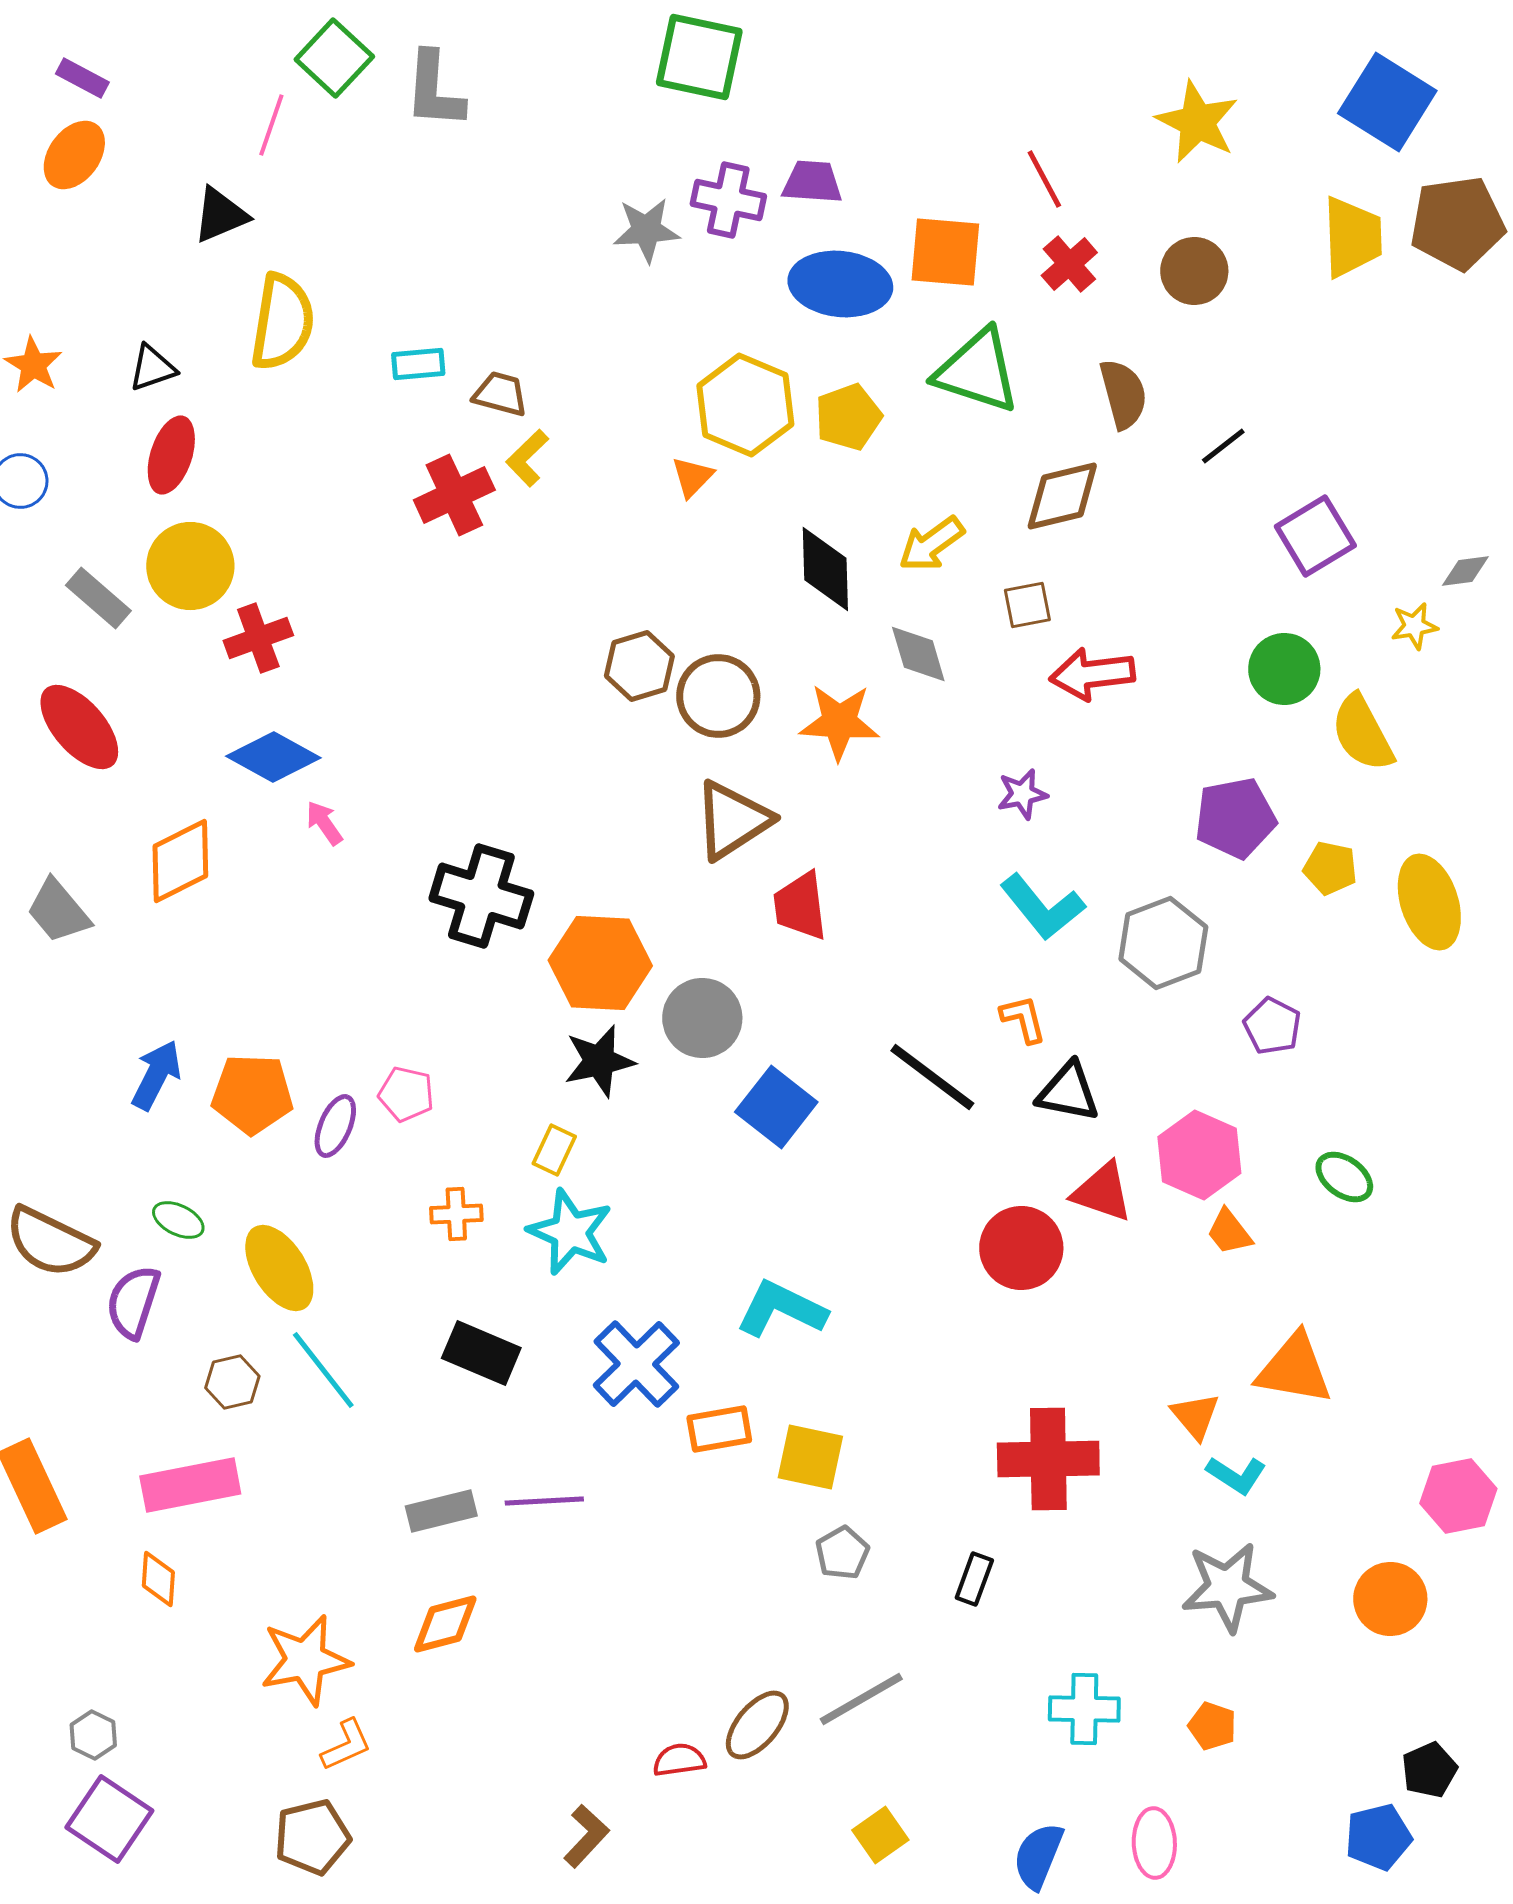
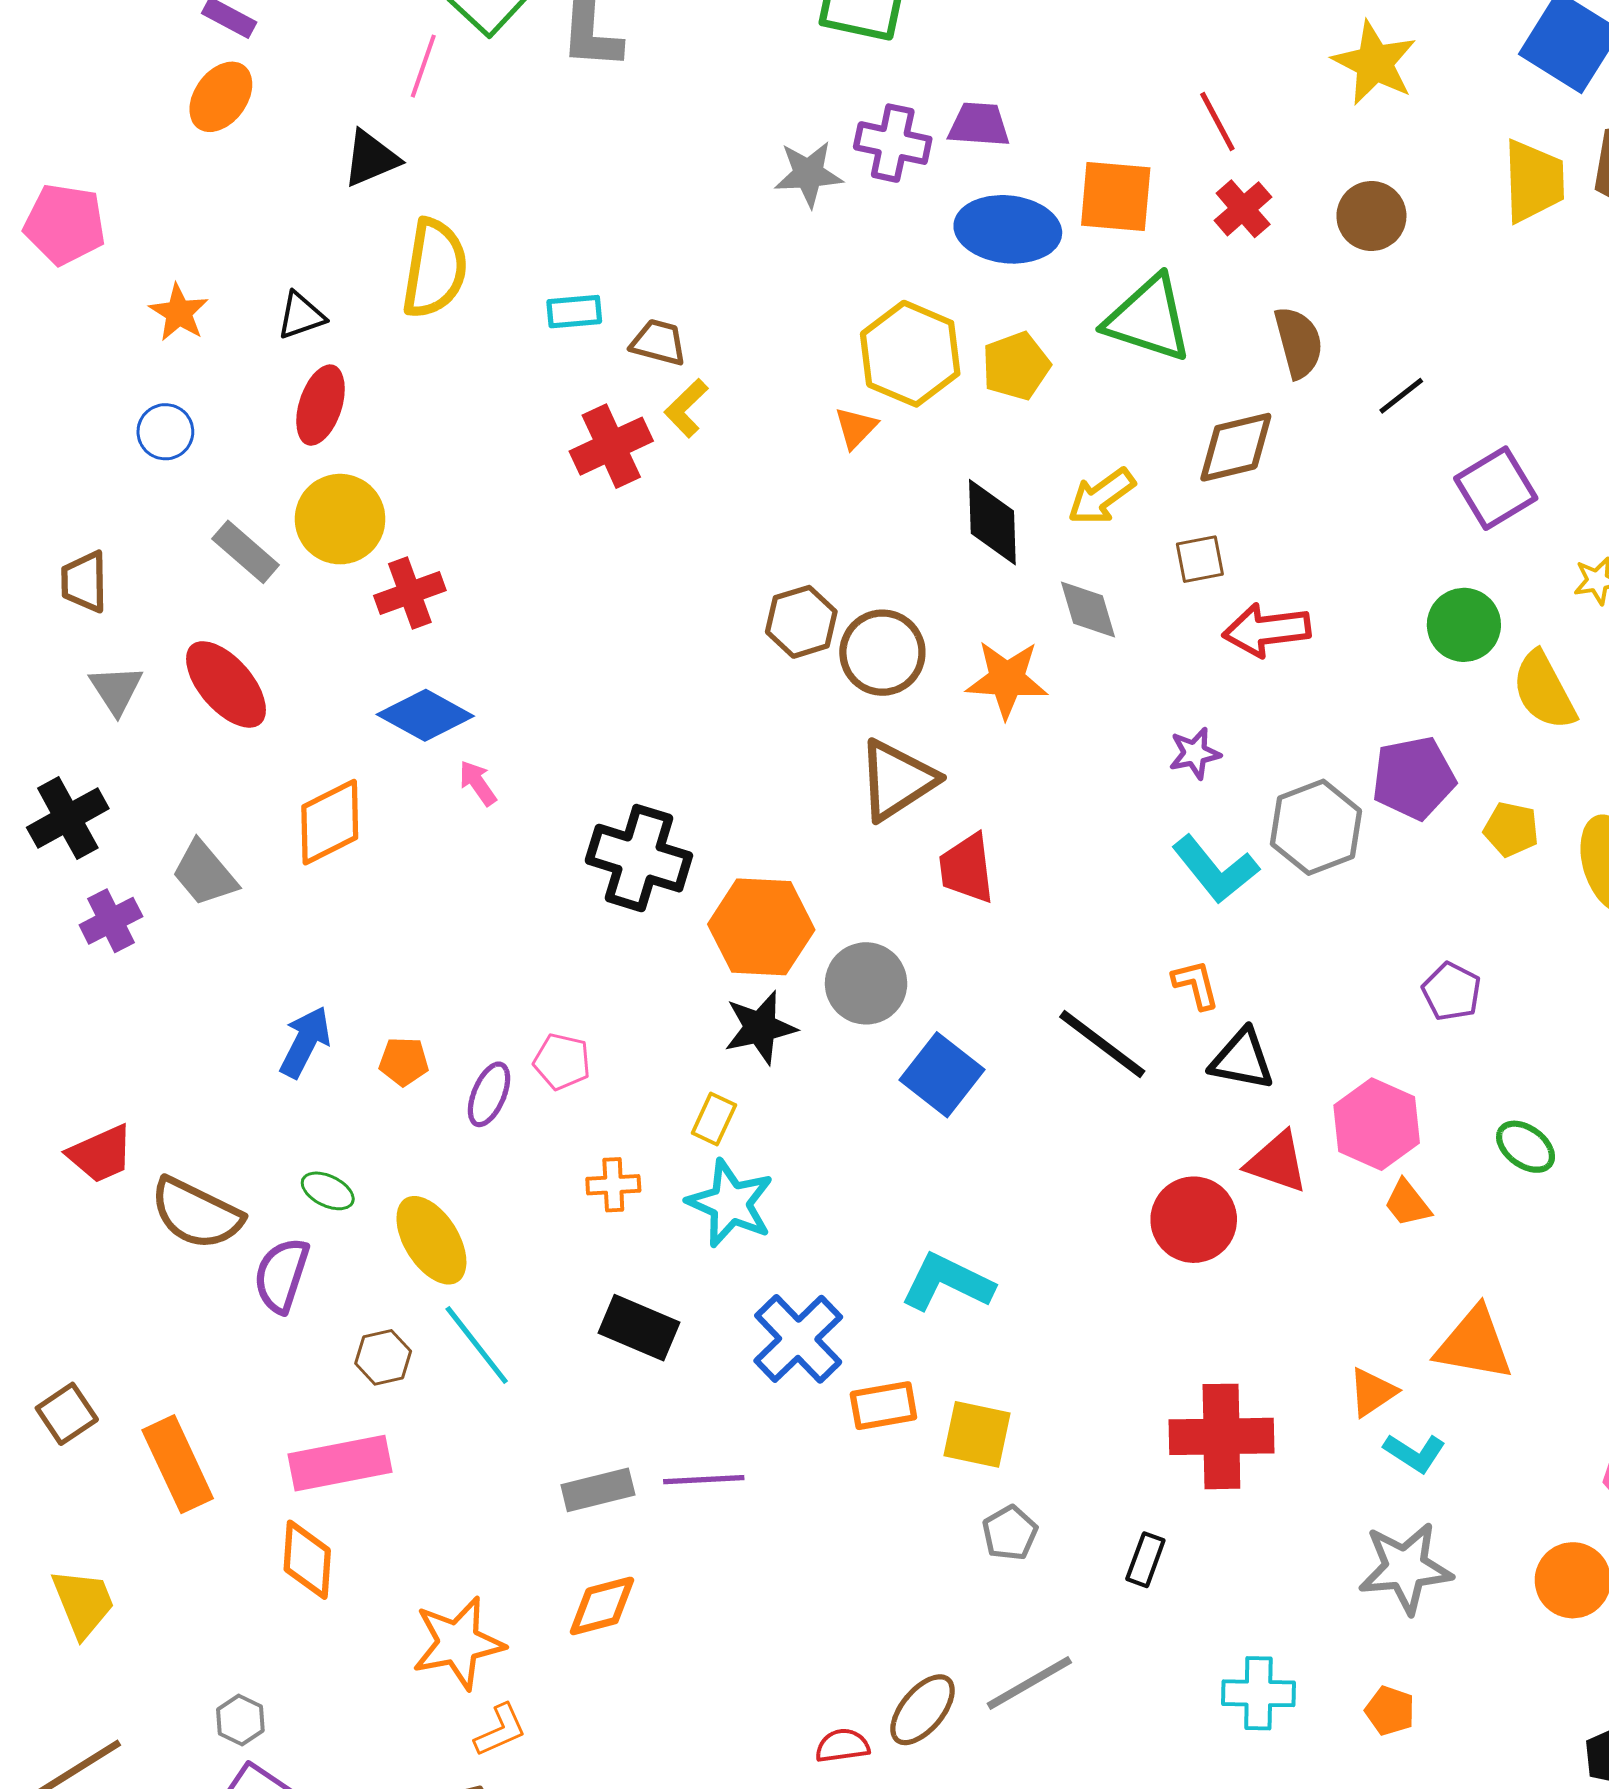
gray hexagon: (1163, 943) -> (1316, 827), moved
orange pentagon: (252, 1094) -> (404, 1061), size x0.6
orange triangle: (1195, 1416) -> (1372, 1392), turned 36
orange diamond: (158, 1579) -> (307, 1560), size x1.4

